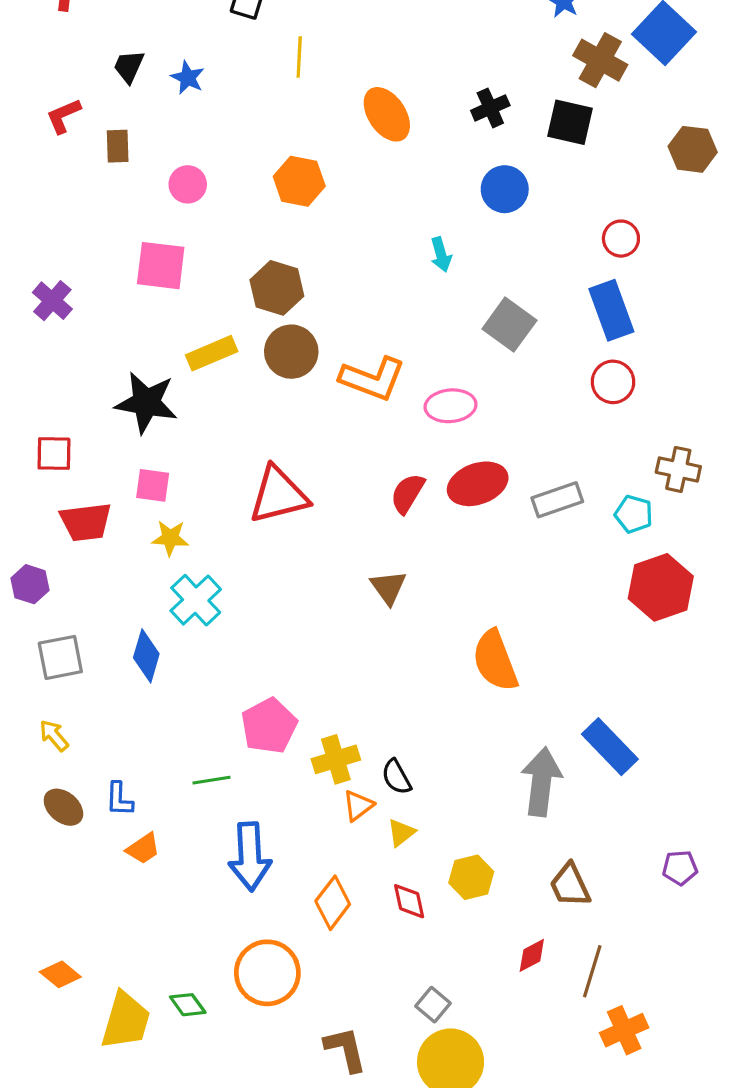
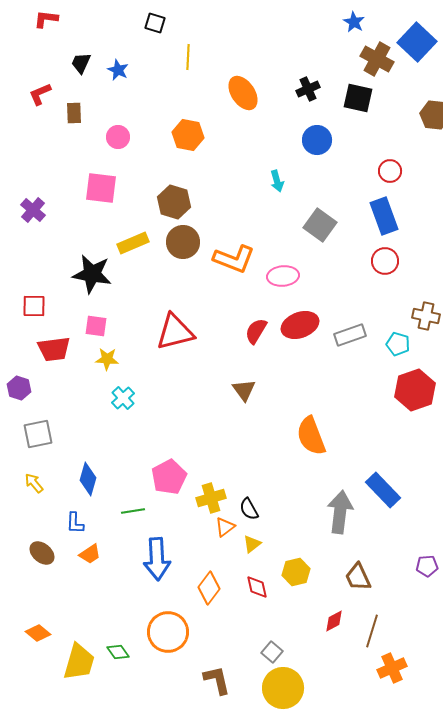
cyan cross: (196, 600) -> (123, 398), size x0.7
blue diamond: (146, 656) -> (88, 479), moved
brown ellipse: (63, 807) -> (42, 553), moved

